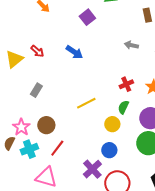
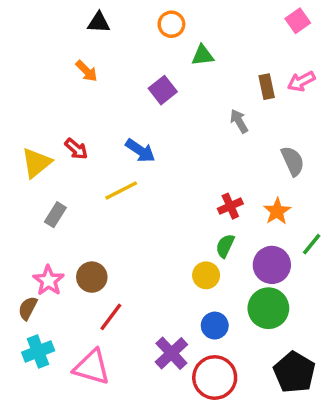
gray arrow: (131, 45) -> (239, 121), moved, turned 48
gray rectangle: (36, 90) -> (55, 215), moved
yellow line: (86, 103) -> (121, 190), moved
cyan cross: (29, 149) -> (38, 352), moved
blue circle: (109, 150) -> (215, 326), moved

